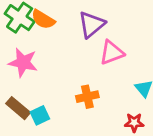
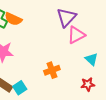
purple triangle: (91, 25) -> (66, 17), moved
pink triangle: (112, 53) -> (76, 35), moved

